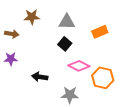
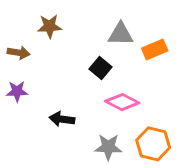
gray triangle: (67, 22) -> (121, 34), moved
orange hexagon: (103, 78) -> (153, 144), moved

